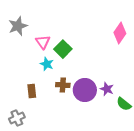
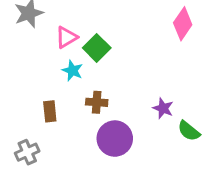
pink triangle: (43, 42) -> (66, 37), turned 35
purple circle: (85, 90) -> (115, 139), moved

